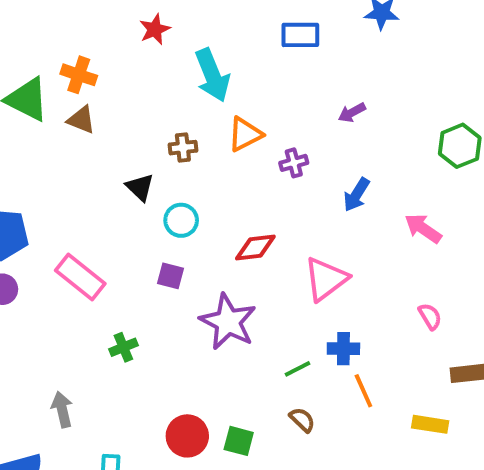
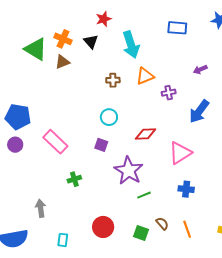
brown triangle: (81, 120) -> (62, 62), turned -49
black triangle: (140, 187) -> (91, 42), moved
blue arrow: (356, 195) -> (199, 111), size x1.4
green line: (297, 369) -> (144, 195), moved
orange line: (363, 391) -> (187, 229), moved
green square: (239, 441) -> (141, 233), moved

